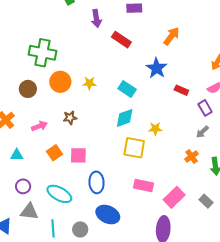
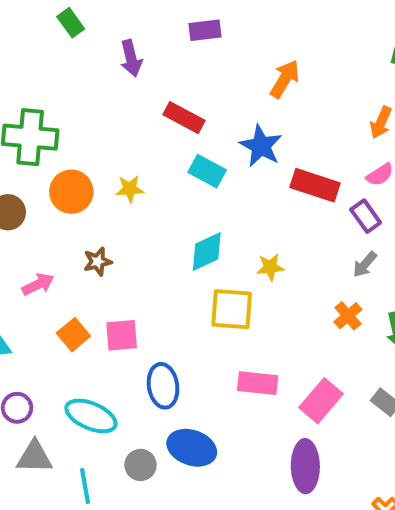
red rectangle: (121, 40) -> (184, 118), moved
cyan rectangle: (127, 89) -> (207, 171), moved
red rectangle: (181, 90) -> (315, 185), size x1.6
gray circle: (80, 229) -> (140, 465), moved

